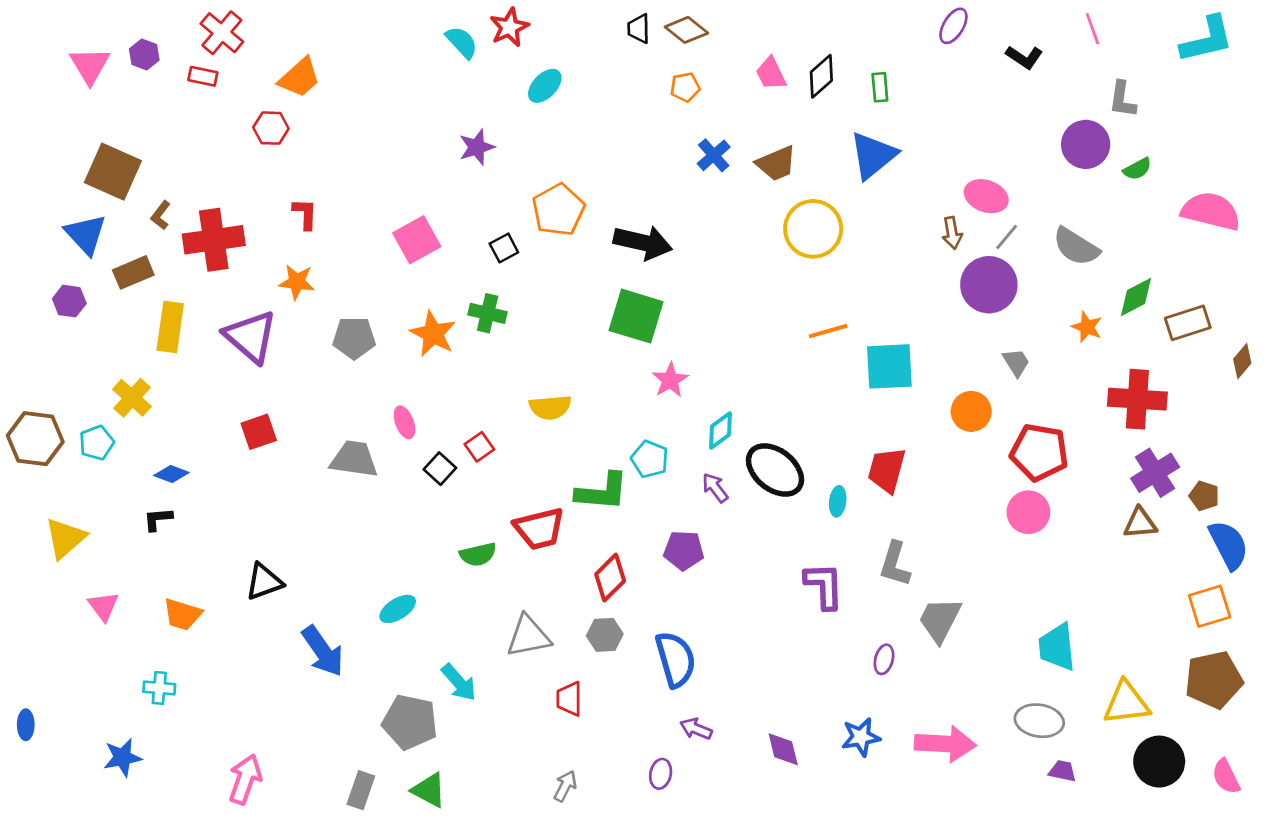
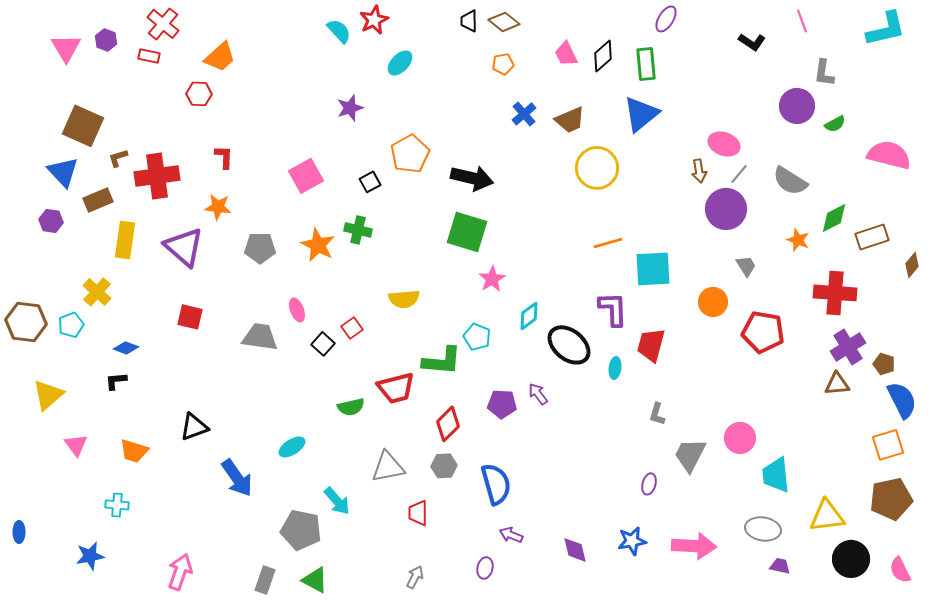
purple ellipse: (953, 26) -> (666, 19), moved
green rectangle: (880, 87) -> (646, 64), size x1.5
brown L-shape: (161, 215) -> (118, 158), turned 35
red square: (259, 432) -> (190, 317), turned 32
purple arrow: (715, 488) -> (538, 394), moved
pink circle: (1028, 512) -> (740, 438), moved
gray L-shape: (895, 564) -> (657, 414), size x0.7
purple L-shape: (824, 586) -> (613, 309), moved

